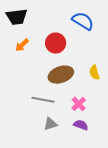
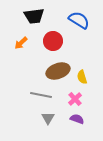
black trapezoid: (17, 17) -> (34, 16), moved
yellow semicircle: (94, 72) -> (82, 77), moved
gray triangle: (50, 124) -> (48, 118), turned -40

